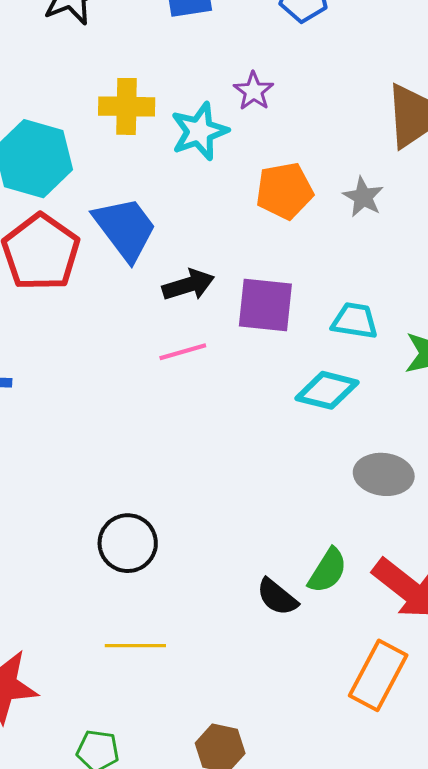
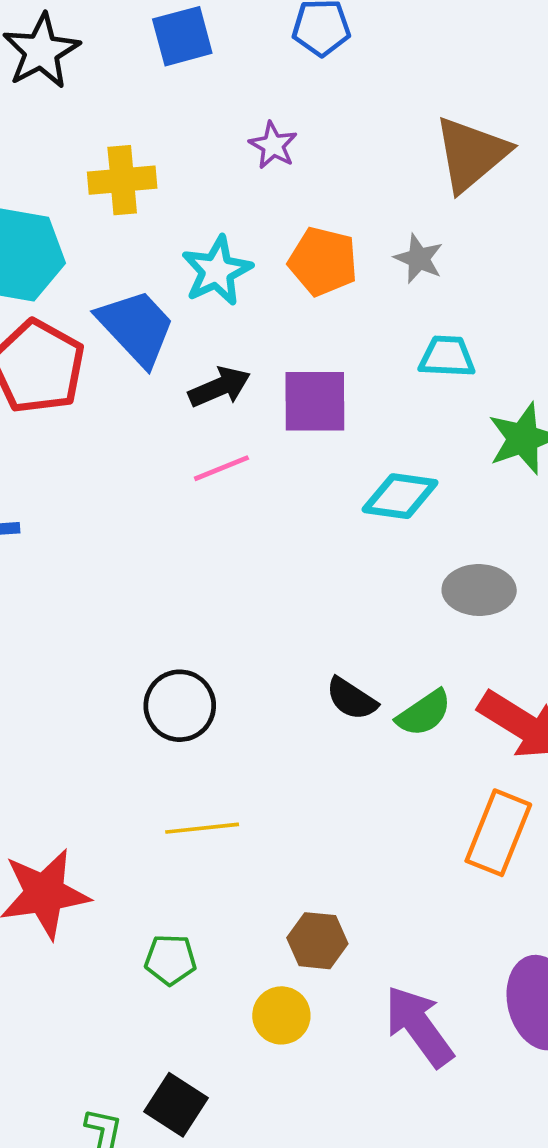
cyan star: (199, 131) -> (217, 271), moved
orange pentagon: (284, 191) -> (323, 261), turned 30
cyan trapezoid: (355, 321) -> (447, 357), moved
green semicircle: (328, 571) -> (424, 713), turned 30
black semicircle: (277, 597) -> (352, 699), moved

